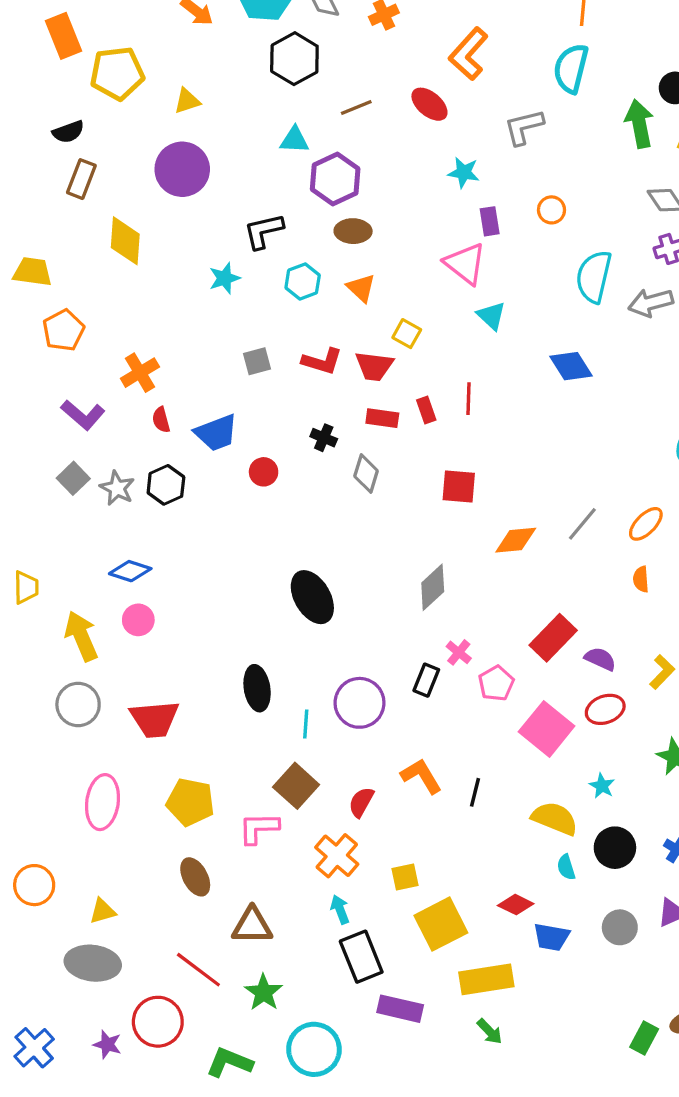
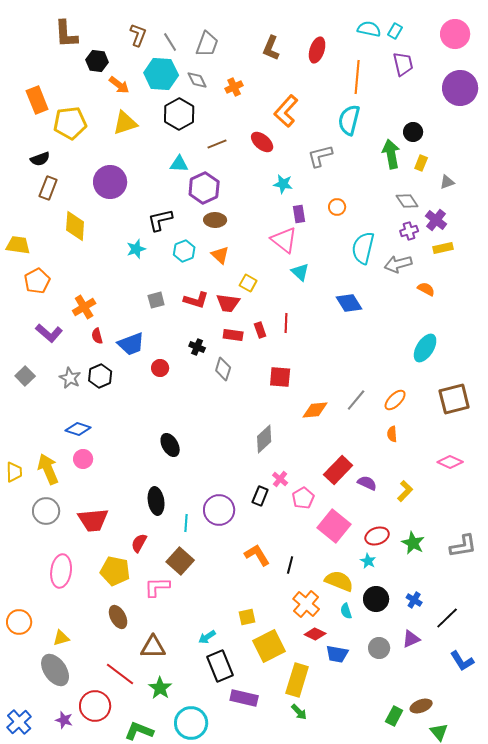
yellow triangle: (187, 101) -> (125, 123), moved, size x1.5
gray square: (73, 478) -> (25, 376), moved
yellow trapezoid: (26, 587) -> (14, 472), moved
black ellipse: (312, 597) -> (170, 445), moved, size x0.7
red ellipse: (605, 709) -> (377, 536), moved
red semicircle: (361, 802) -> (139, 543), moved
orange cross: (337, 856) -> (306, 604), moved
cyan arrow: (340, 909) -> (207, 637), turned -102
gray ellipse: (93, 963) -> (55, 670), turned 48
yellow rectangle: (486, 979) -> (297, 680), turned -64

